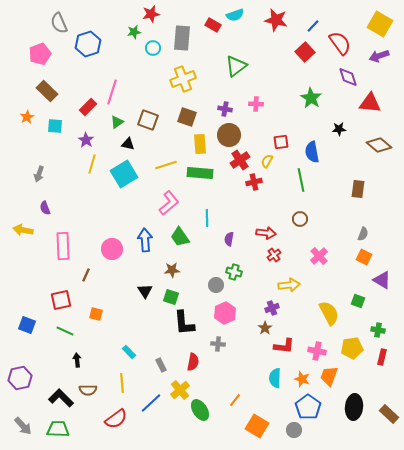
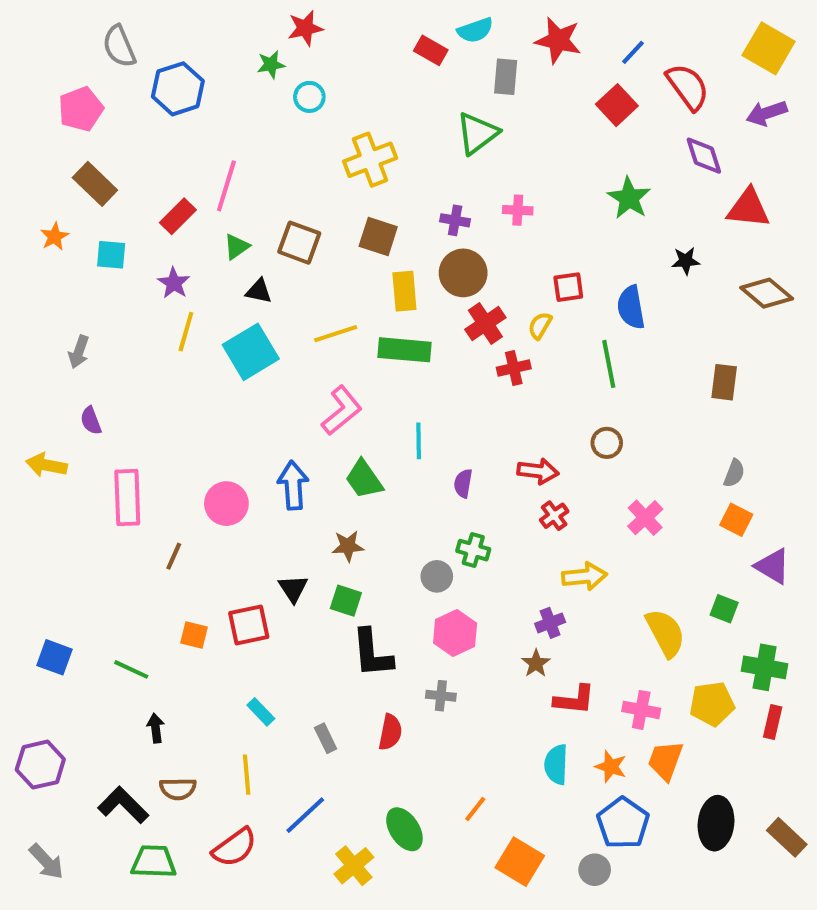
gray rectangle: (182, 38) -> (506, 77), moved, size x0.7
red square: (61, 300) -> (249, 625), moved
green cross: (378, 330) -> (765, 667), size x1.5
yellow cross: (180, 390) -> (354, 866), moved
green trapezoid: (58, 429) -> (154, 862), moved

